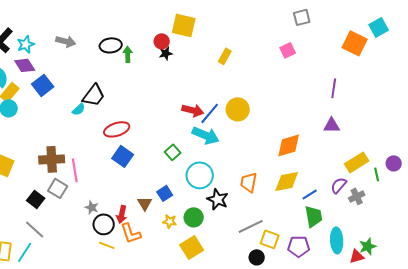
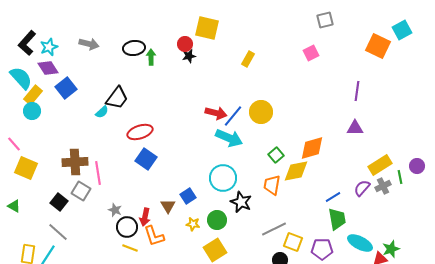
green square: (173, 152) -> (276, 155), moved
yellow diamond: (287, 181) -> (296, 171), moved
gray cross: (357, 196) -> (383, 186), moved
cyan ellipse: (337, 240) -> (360, 243), turned -60

